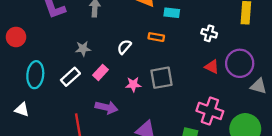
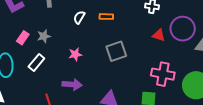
white semicircle: (124, 47) -> (79, 17), moved
pink rectangle: (101, 72) -> (23, 38), moved
pink star: (133, 84) -> (75, 54), moved

